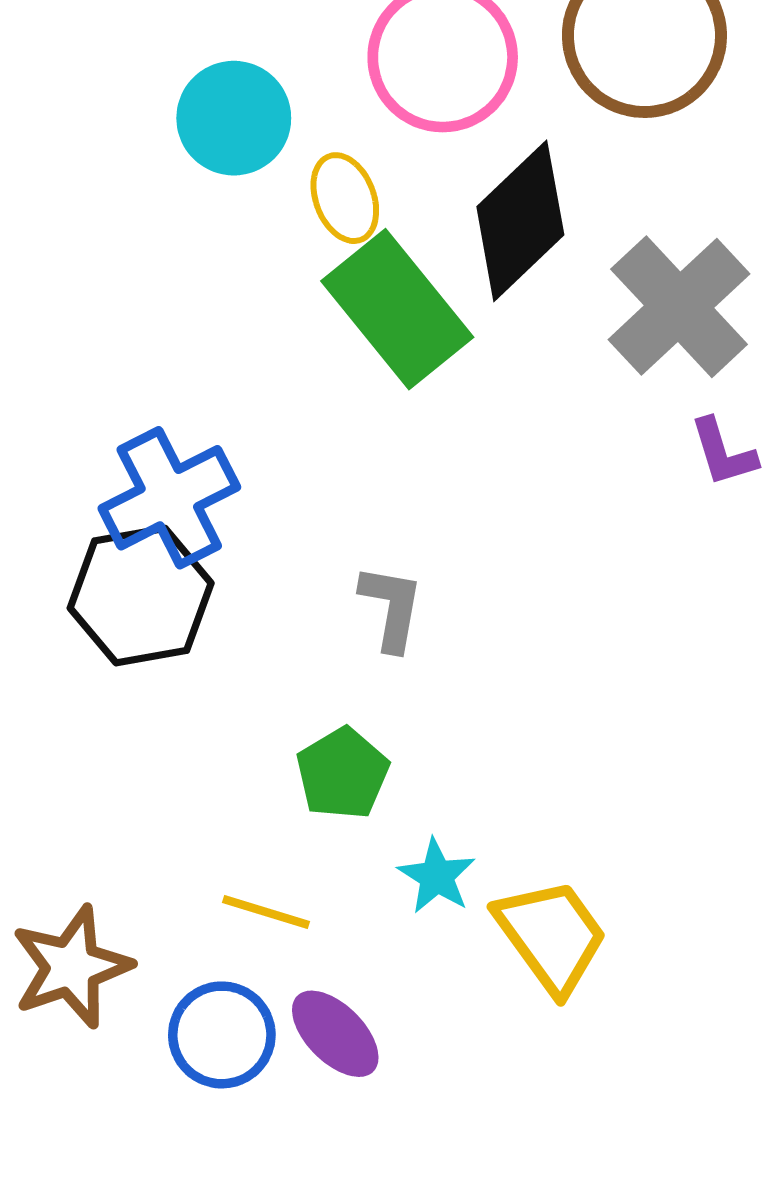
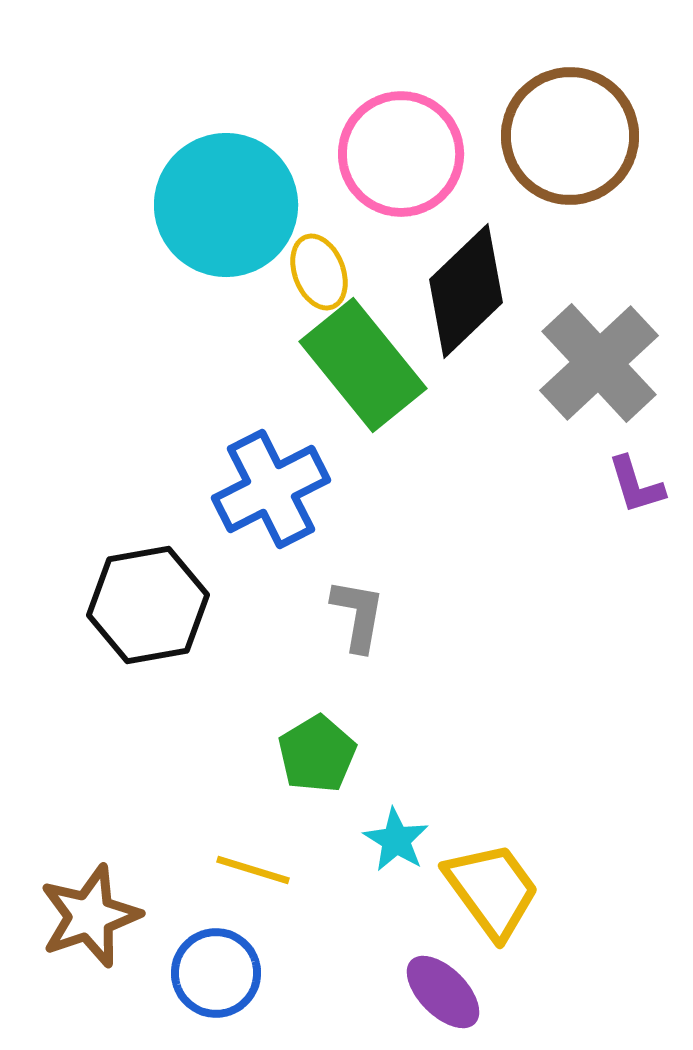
cyan circle: (234, 118) -> (226, 205), size x1.5
blue cross: (169, 498) -> (271, 489), moved
purple ellipse: (335, 1034) -> (443, 992), moved

